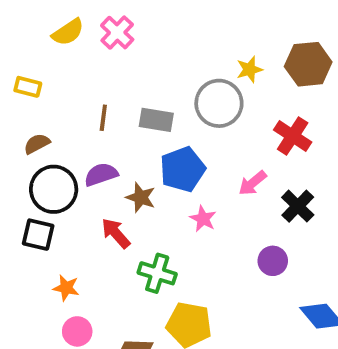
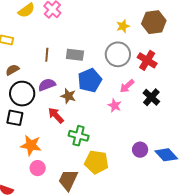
gray circle: (219, 103) -> (118, 54), moved
pink star: (203, 219) -> (115, 105), moved
purple circle: (273, 261) -> (140, 150), moved
orange star: (66, 288) -> (31, 145), size x1.5

